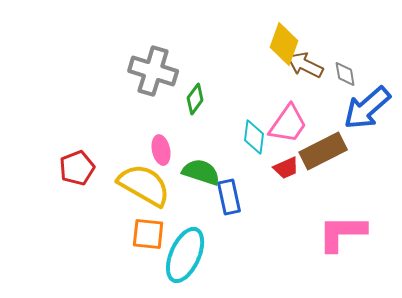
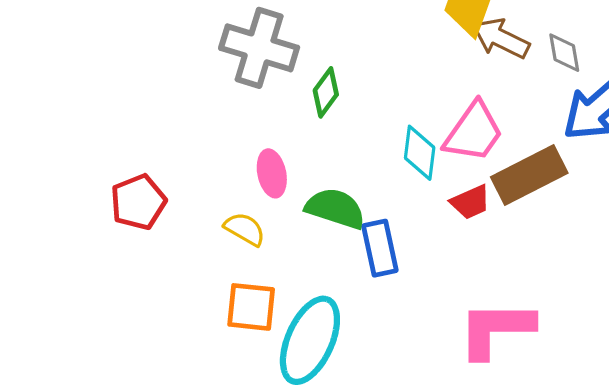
yellow semicircle: (144, 185) -> (245, 229), size x0.5
pink L-shape: (342, 233) -> (496, 329), moved

